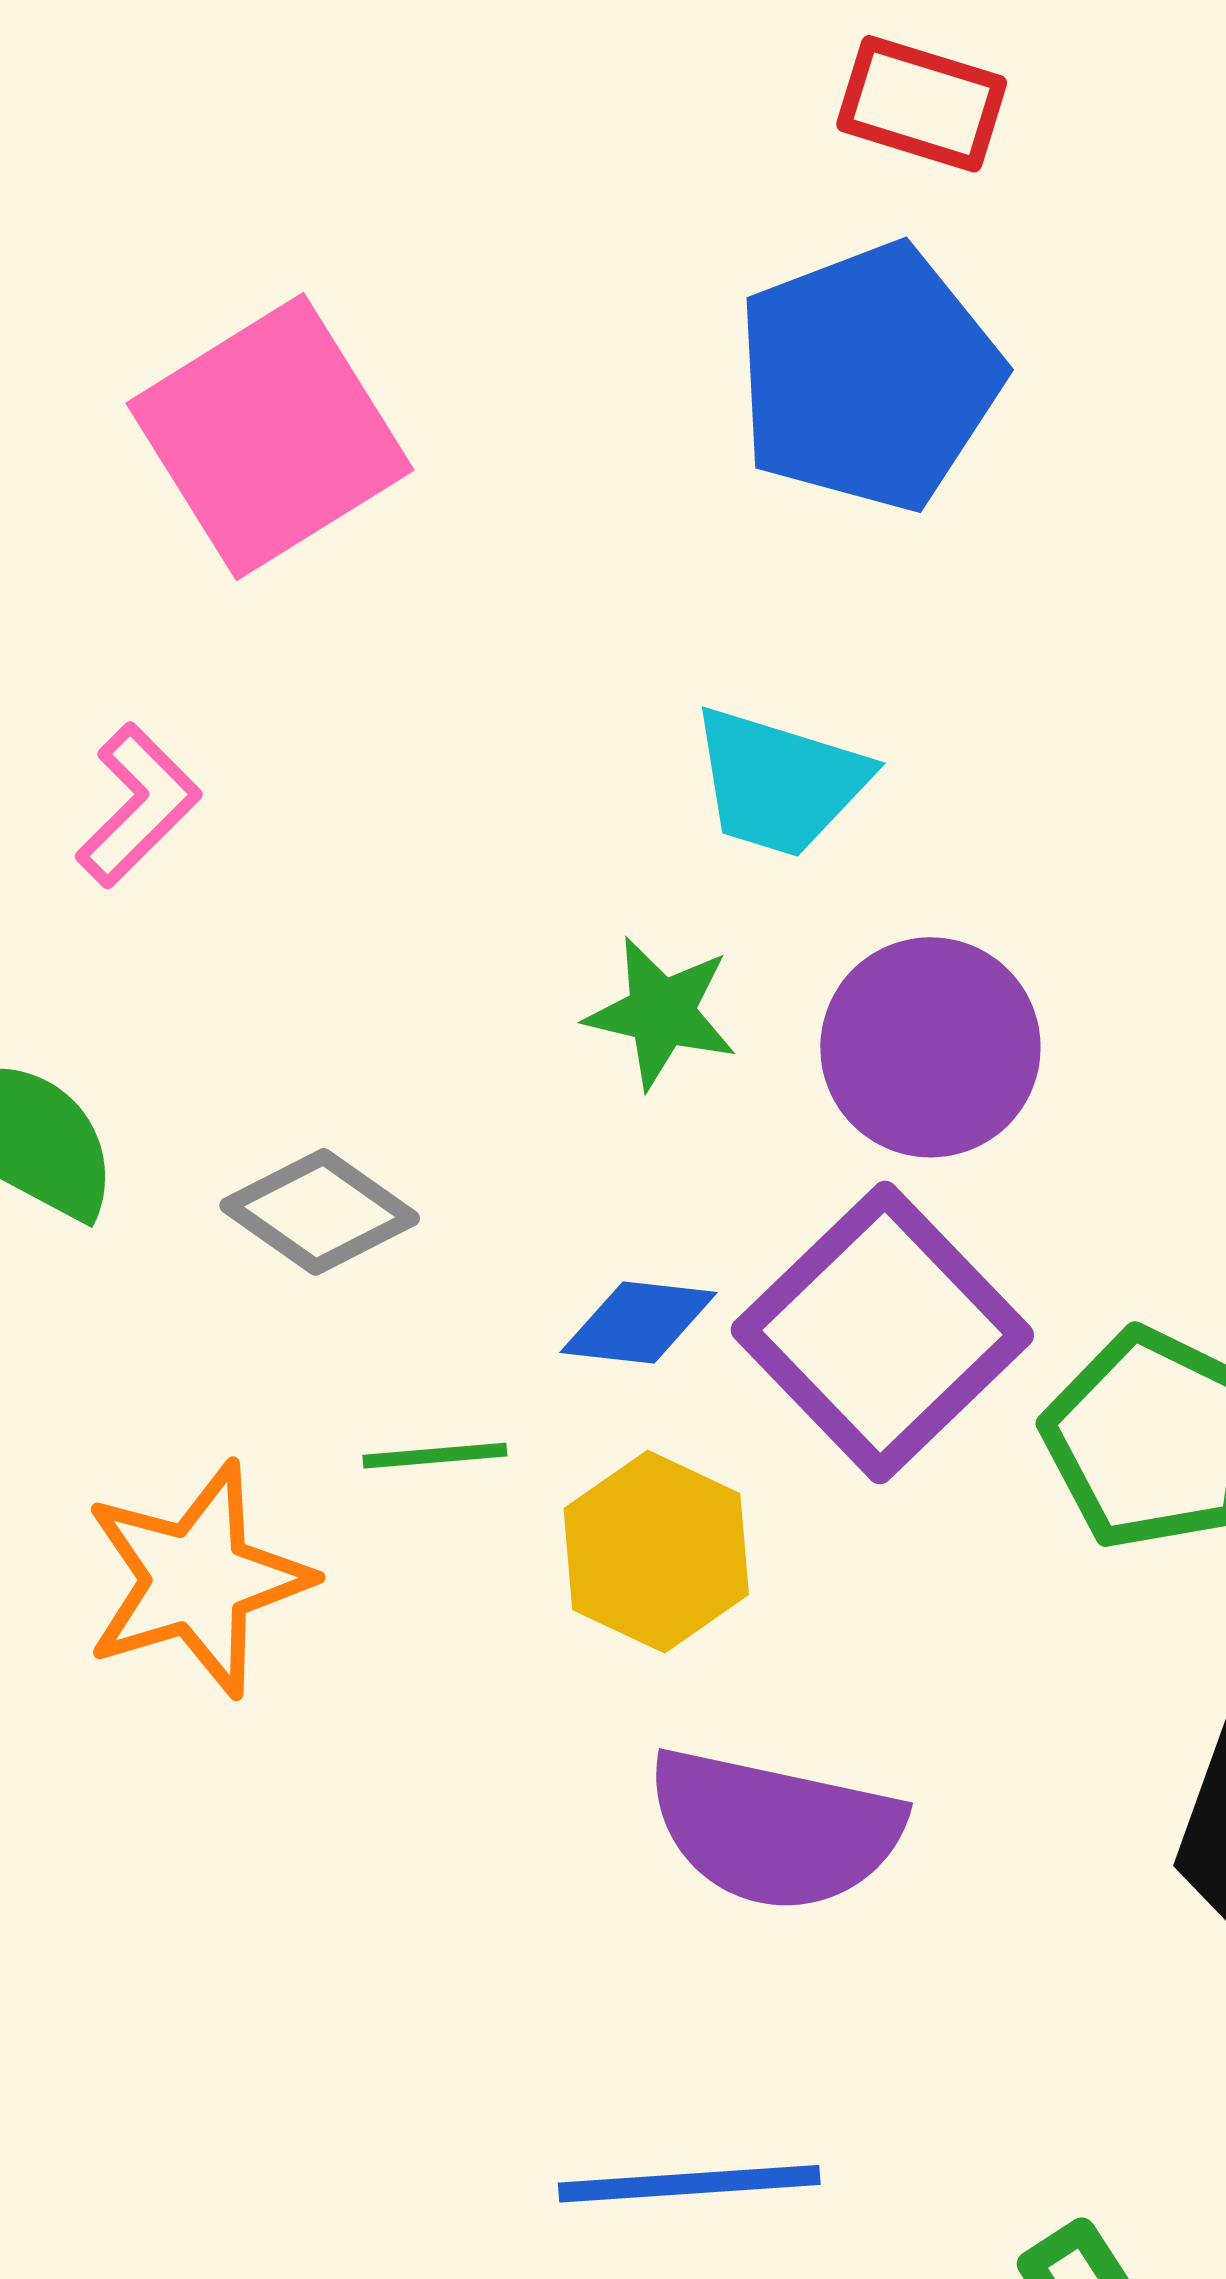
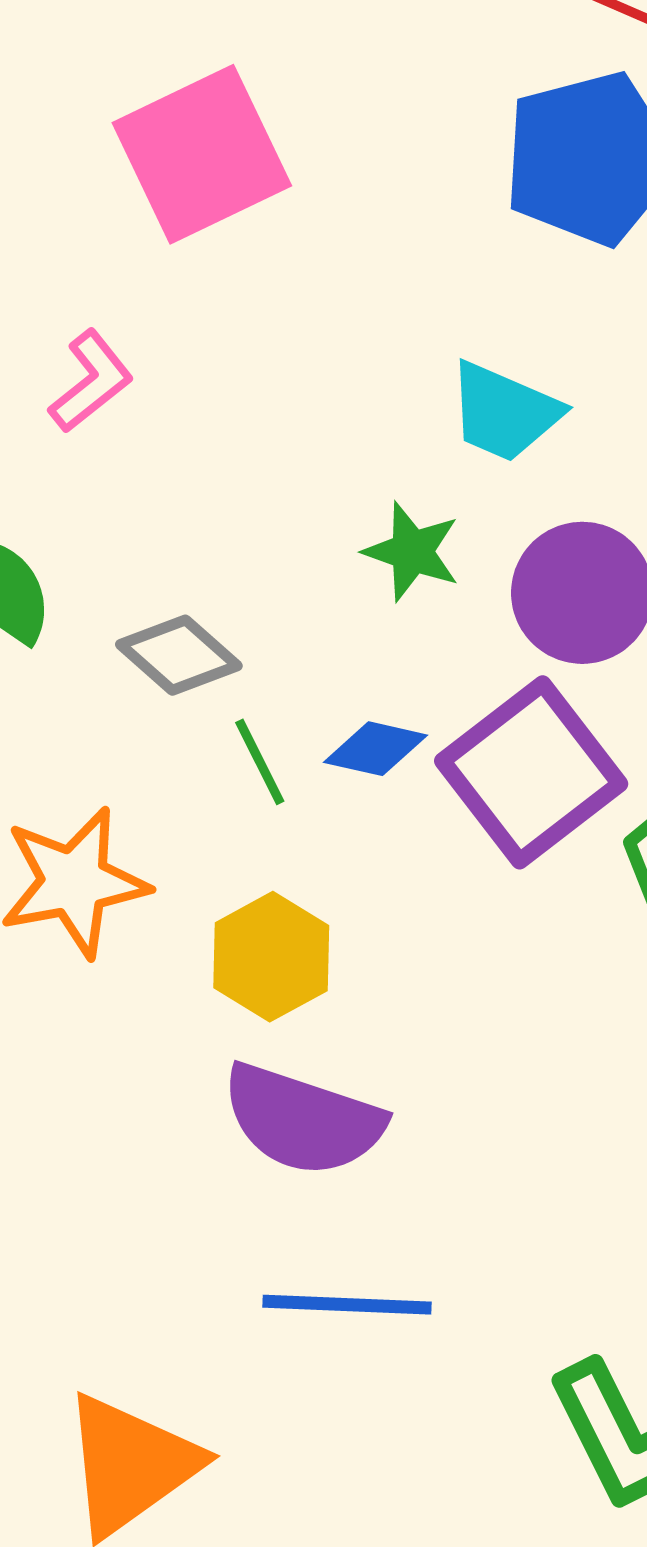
green line: (435, 1456) -> (260, 762), moved, turned 62
yellow hexagon: (656, 1552) -> (271, 957), moved
purple semicircle: (775, 1829) -> (303, 1120), moved

